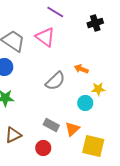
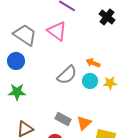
black cross: (95, 23) -> (107, 17), turned -35
cyan circle: (85, 103) -> (90, 81), moved

